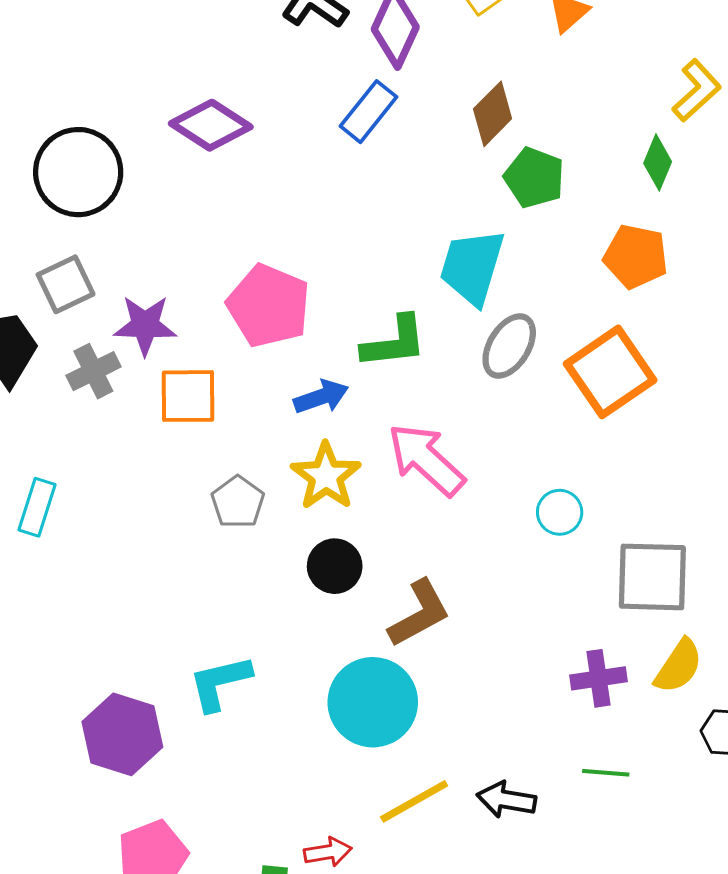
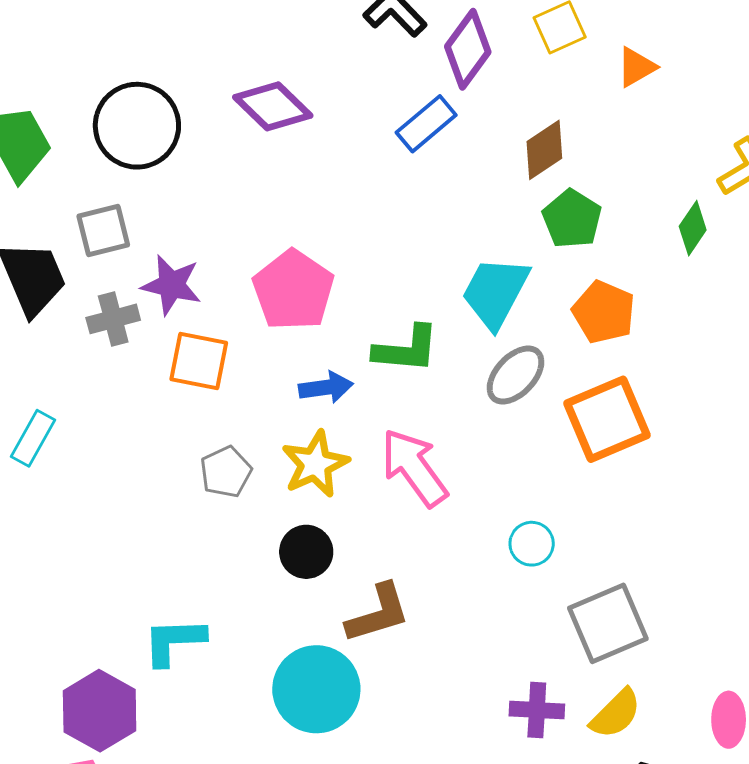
orange pentagon: (636, 256) -> (604, 312), moved
gray square: (652, 577) -> (608, 623), turned -36
purple hexagon: (122, 734) -> (100, 711), moved

